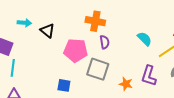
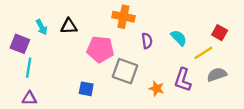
cyan arrow: (24, 23) -> (42, 27), moved, turned 56
black triangle: (47, 31) -> (69, 26), turned -42
purple semicircle: (105, 42) -> (147, 41), moved

